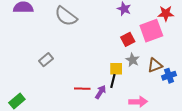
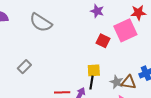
red square: (128, 39) -> (103, 41), turned -32
gray star: (133, 60) -> (117, 82), moved
brown triangle: (155, 65) -> (129, 82), moved, turned 35

